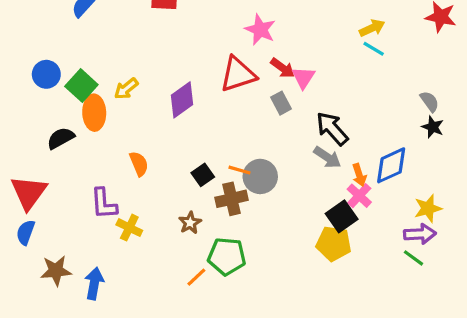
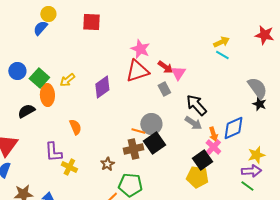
pink star: (260, 30) -> (140, 49), moved
gray semicircle: (429, 101) -> (257, 88), size x1.6
black square: (203, 175) -> (154, 143), moved, size x1.5
gray circle: (260, 176) -> (151, 124), moved

